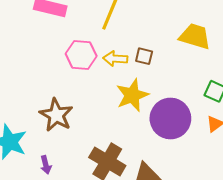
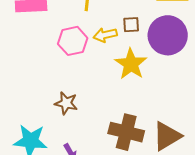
brown star: (56, 115) -> (66, 103), size x0.7
purple circle: (170, 118) -> (168, 35), moved

